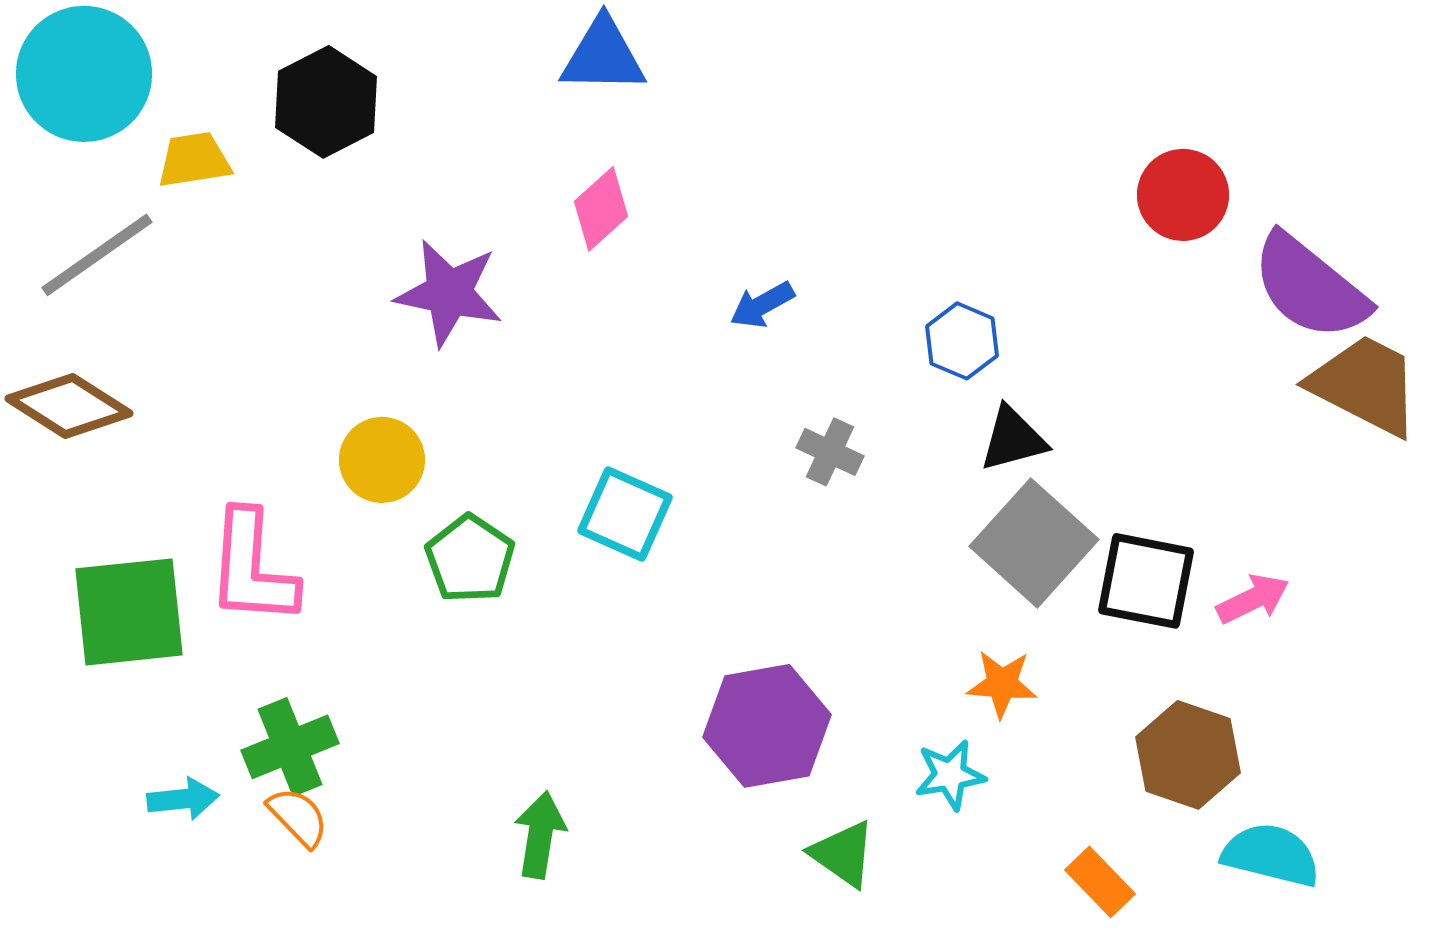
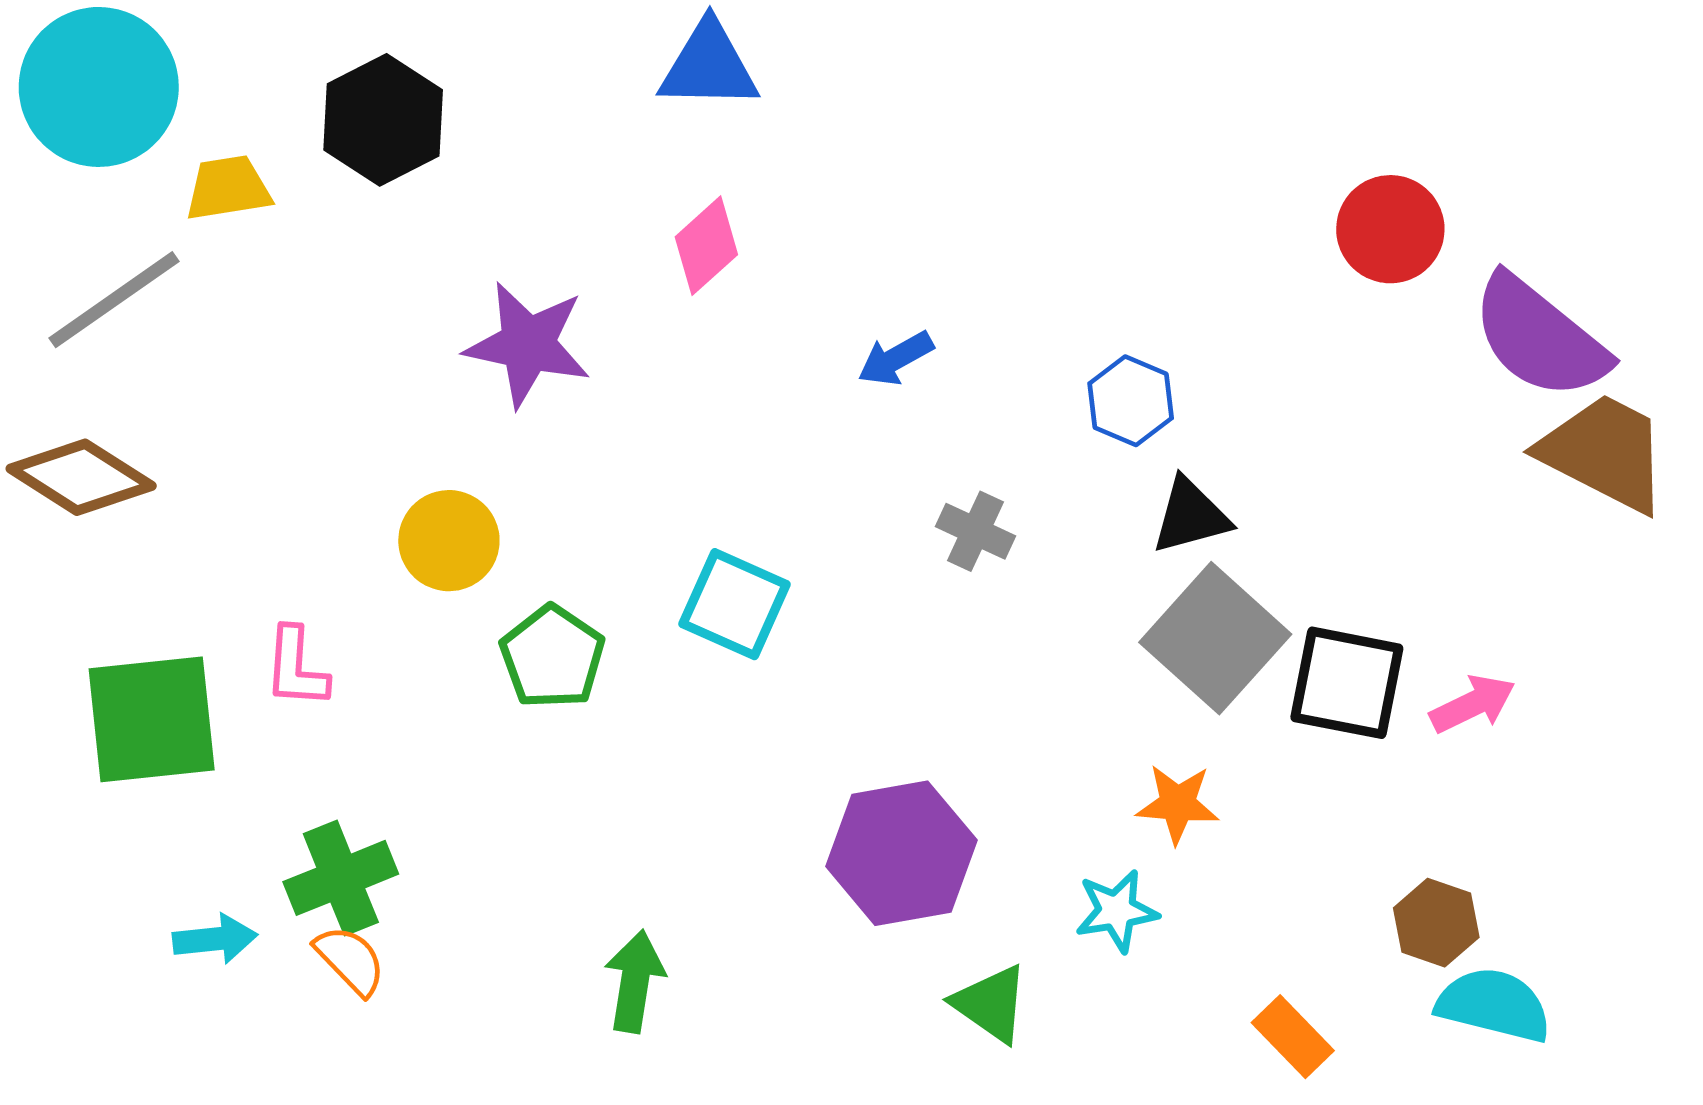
pink L-shape: (252, 568) -> (296, 668), size x0.6
brown hexagon: (1188, 755) -> (1436, 923), moved, size x0.7

